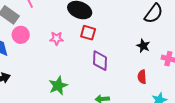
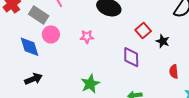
red square: (88, 33) -> (143, 31), moved, turned 35
black star: (143, 46) -> (163, 41), moved

